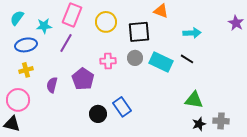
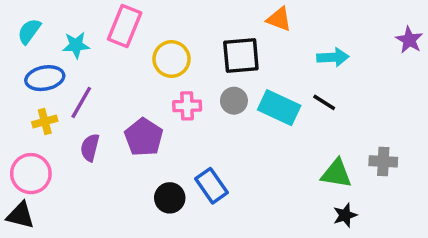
yellow circle: (106, 22) -> (171, 59), moved
purple line: (66, 43) -> (81, 102), moved
gray cross: (221, 121) -> (383, 161), moved

